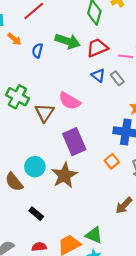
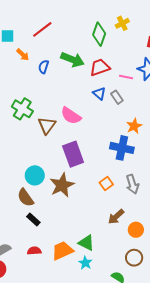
orange square: (112, 161) -> (106, 184), moved
brown semicircle: (14, 182) -> (26, 198), moved

